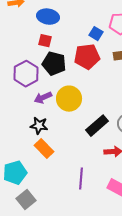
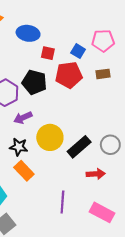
red square: (45, 41) -> (48, 53), moved
yellow circle: (69, 99) -> (50, 137), moved

